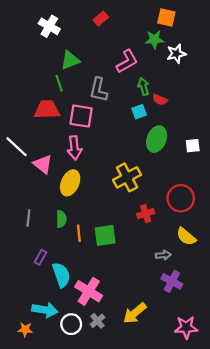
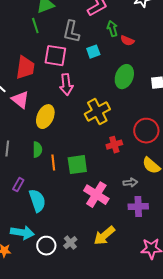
red trapezoid: (47, 110) -> (25, 68), moved, turned 100
cyan square: (139, 112) -> (93, 52), moved
pink arrow: (74, 148) -> (66, 85), moved
purple cross: (172, 281) -> (138, 207), turned -30
pink cross: (89, 291) -> (96, 195), moved

